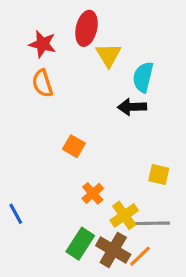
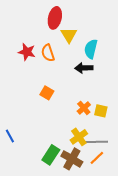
red star: (42, 44) -> (27, 52), moved
orange semicircle: (42, 83) -> (48, 53), moved
orange cross: (93, 193) -> (84, 108), moved
orange line: (140, 256) -> (97, 158), moved

